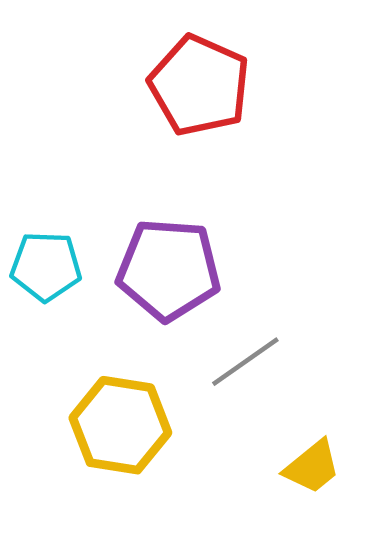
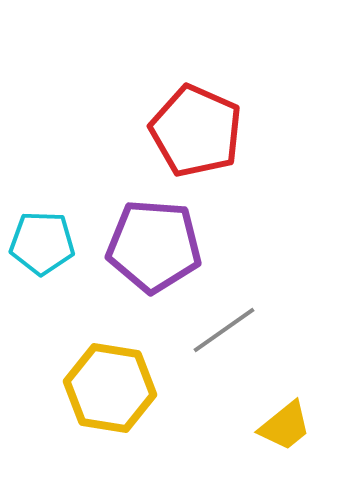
red pentagon: (199, 85) -> (196, 131), moved

